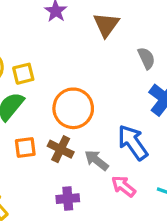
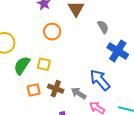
yellow square: (23, 74) -> (44, 64), moved, turned 32
orange circle: (73, 108) -> (52, 32), moved, size x0.7

